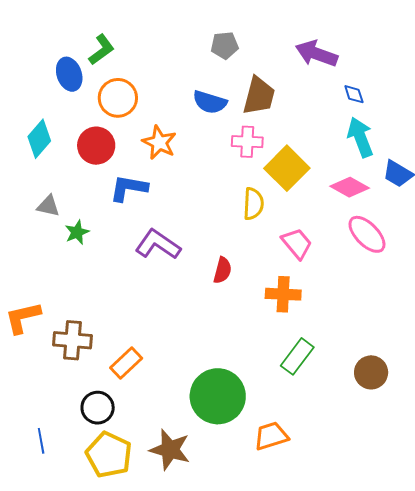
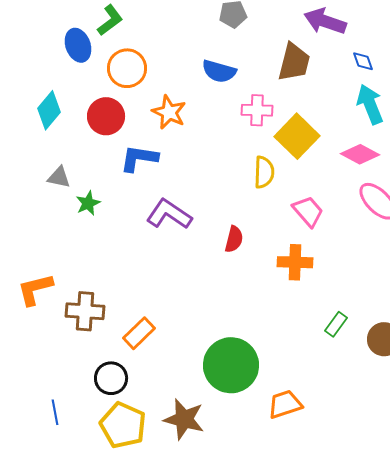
brown trapezoid: (259, 96) -> (294, 62), moved
green rectangle: (297, 356) -> (336, 324), moved, size x0.7

